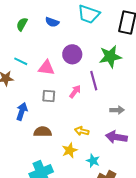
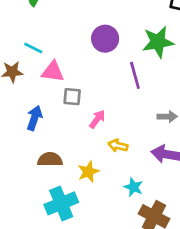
pink triangle: (46, 68) -> (53, 72), moved
pink arrow: (75, 92) -> (97, 119), moved
brown semicircle: (43, 132) -> (50, 159), moved
yellow star: (70, 150) -> (88, 172), moved

